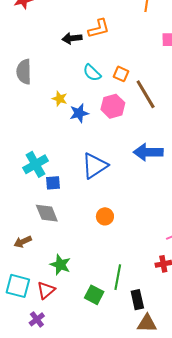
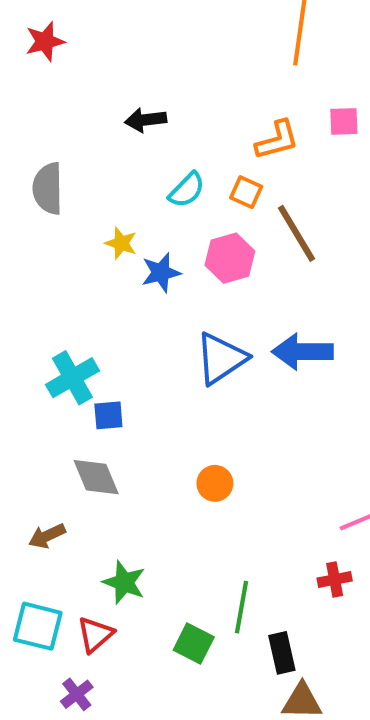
orange L-shape: (99, 29) -> (277, 140), moved
cyan semicircle: (92, 73) -> (187, 190), turned -90
blue triangle: (95, 166) -> (221, 358), moved

